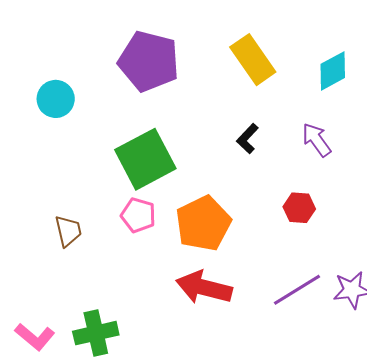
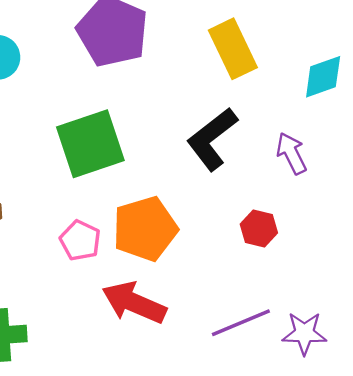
black L-shape: (248, 139) -> (212, 139), size x1.8
pink pentagon: (138, 215) -> (80, 240), moved

